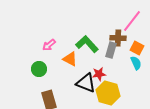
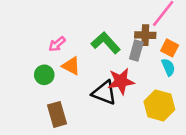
orange triangle: (70, 59) -> (71, 66), moved
red star: (99, 74) -> (121, 81), size x1.5
yellow hexagon: (108, 93) -> (159, 105), moved

